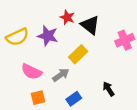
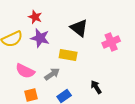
red star: (67, 17) -> (35, 17), moved
yellow rectangle: (78, 54) -> (68, 55), turned 54

